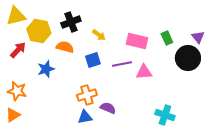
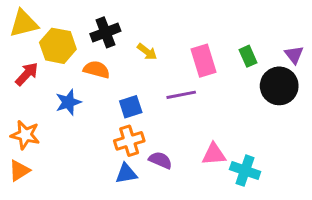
pink rectangle: (137, 41) -> (203, 61), turned 60
blue square: (93, 60) -> (131, 107), moved
pink triangle: (144, 72) -> (214, 154), moved

